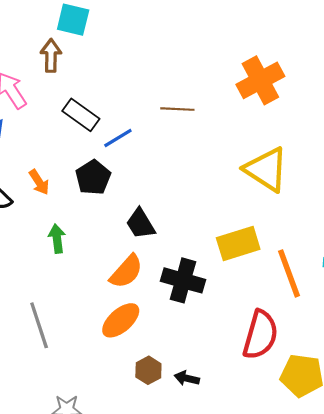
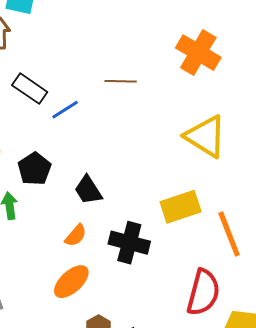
orange cross: (260, 80) -> (198, 53), turned -30
black pentagon: (93, 177) -> (34, 169), moved
orange semicircle: (126, 272) -> (76, 235), size x0.7

